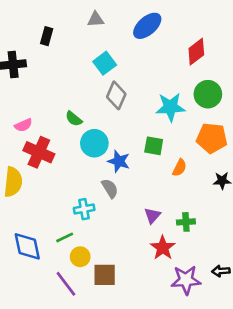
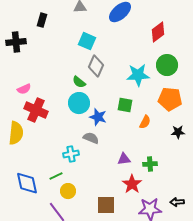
cyan square: (105, 63) -> (87, 41), turned -30
green semicircle: (74, 119) -> (79, 82), moved
gray semicircle: (110, 188) -> (91, 138), turned -35
purple triangle: (152, 215) -> (124, 159), turned 40
brown square: (105, 275) -> (106, 205), moved

